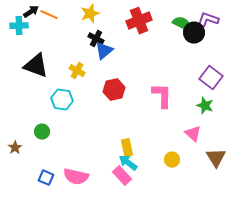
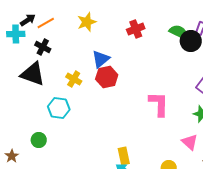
orange line: (49, 15) -> (46, 23), turned -54
red cross: (139, 21) -> (136, 29), size x0.7
black cross: (96, 39) -> (43, 47), moved
red hexagon: (114, 90) -> (107, 77), moved

